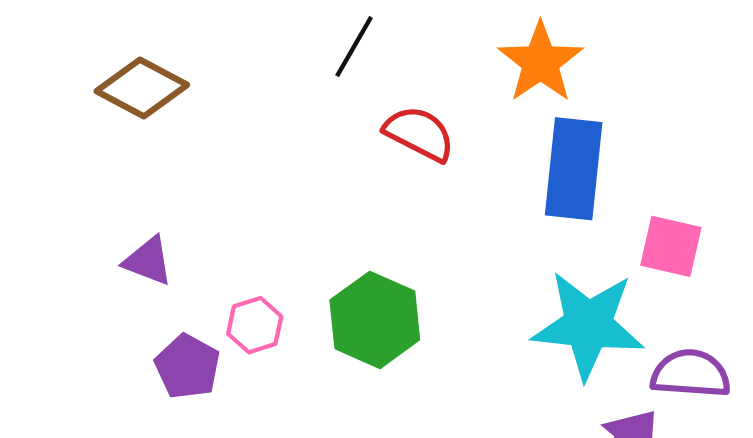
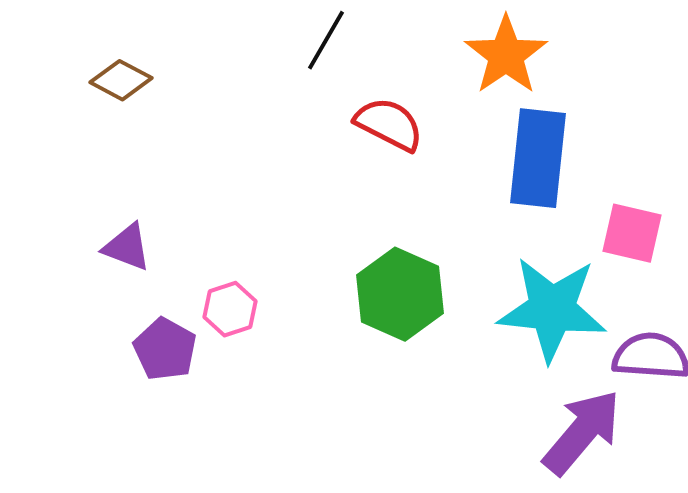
brown diamond: (142, 88) -> (121, 80), size x0.7
green hexagon: (375, 320) -> (400, 294), moved

